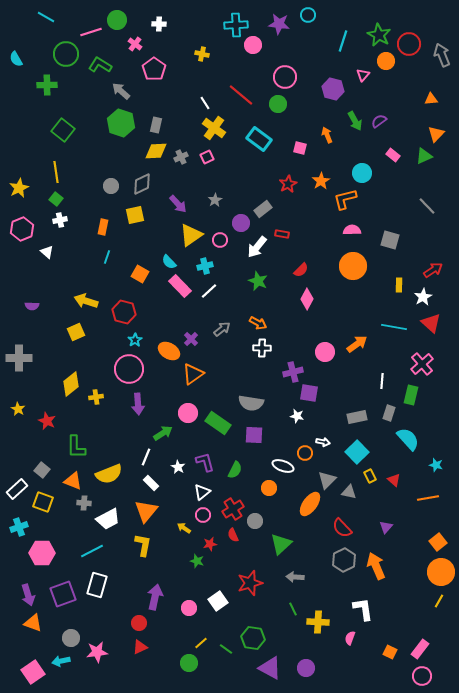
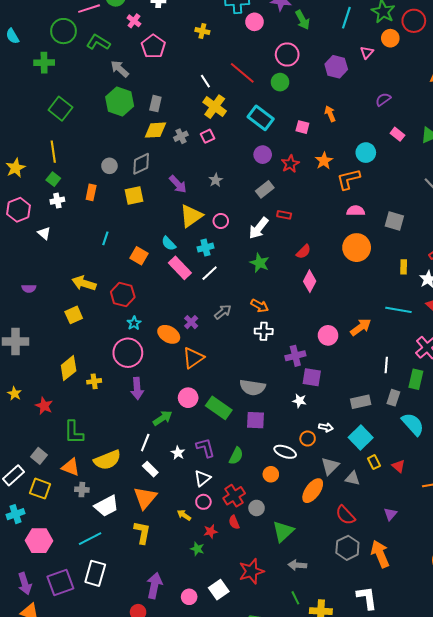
green arrow: (355, 121) -> (302, 20), moved
purple circle: (241, 223) -> (263, 155), moved
orange rectangle: (103, 227) -> (91, 192), moved

